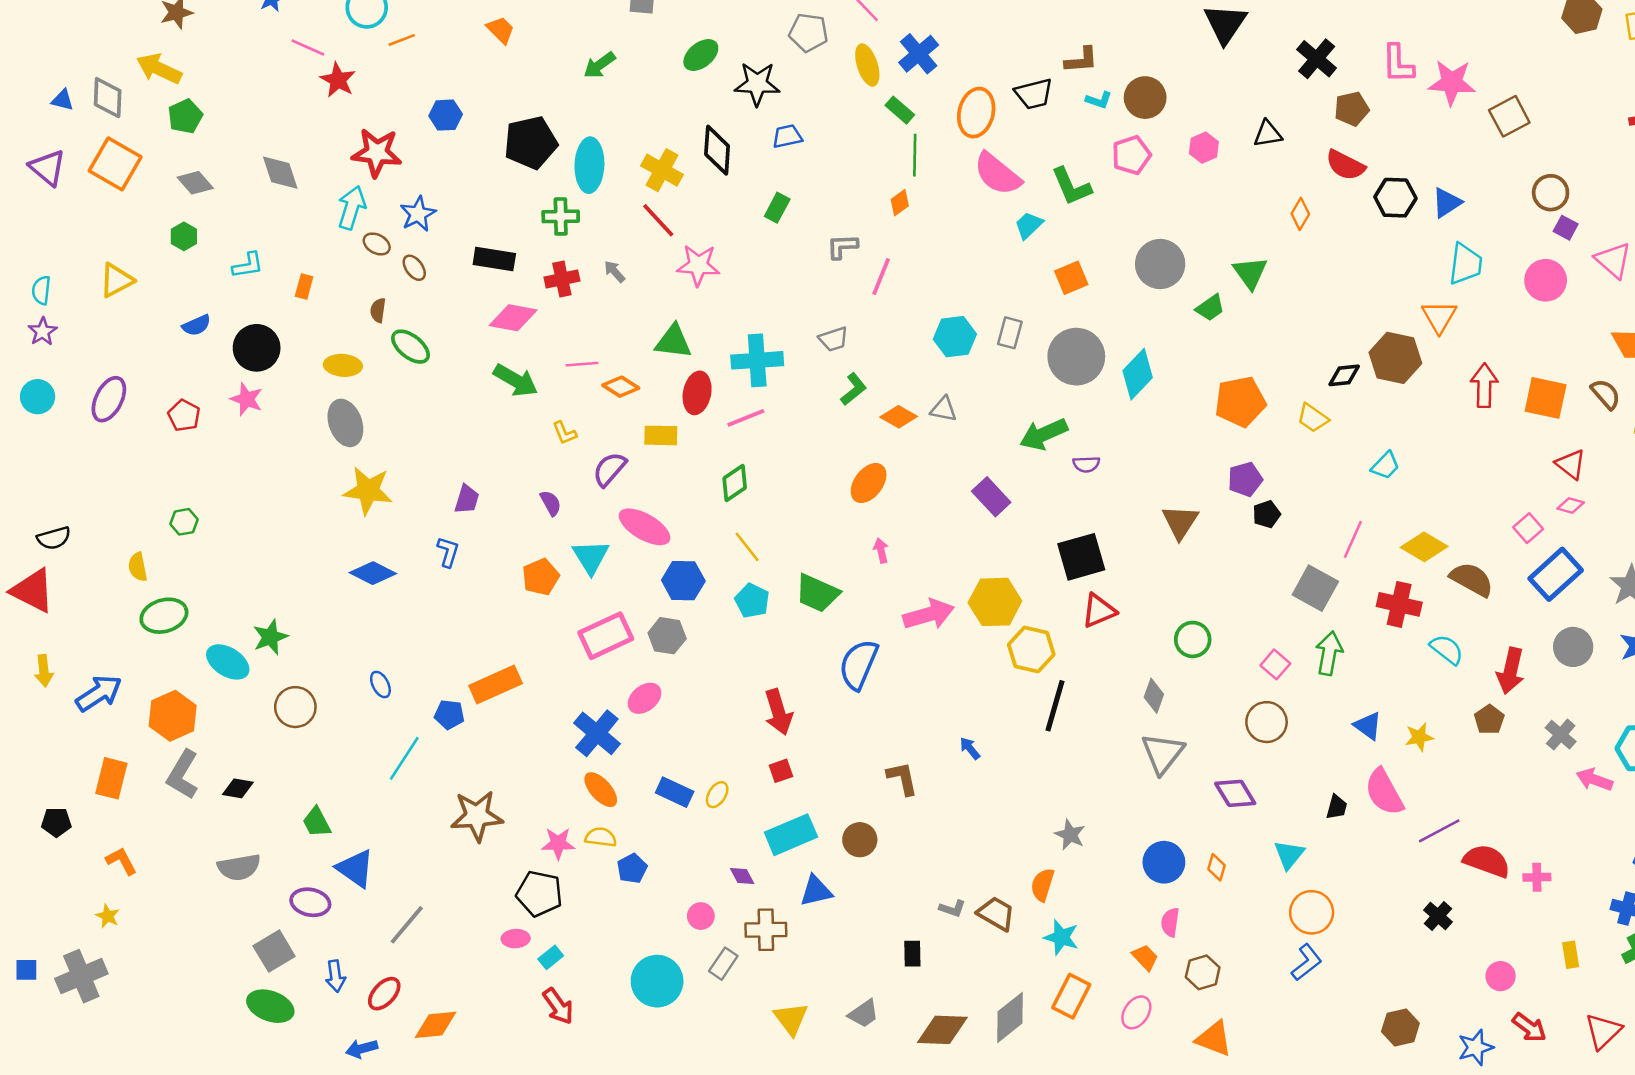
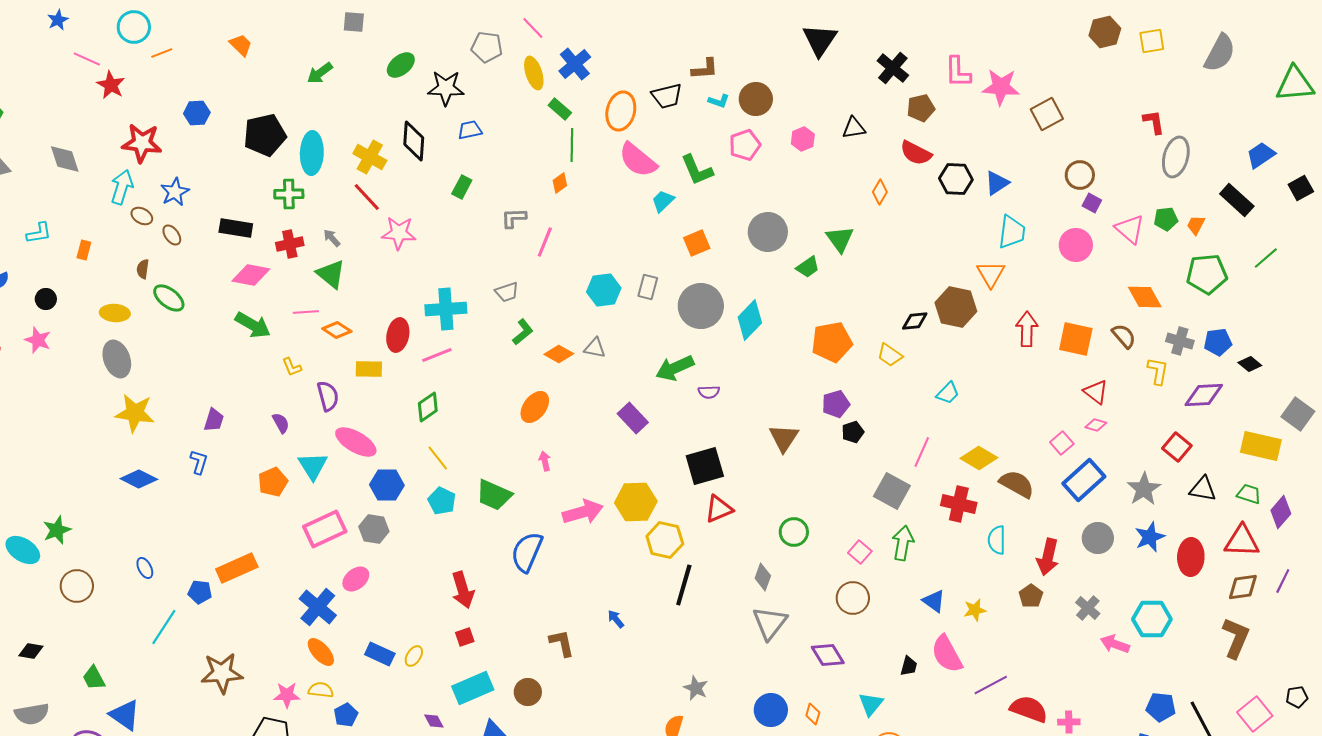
green triangle: (673, 342) -> (331, 274), moved, turned 32
black circle: (257, 348) -> (46, 299), size x0.6
purple semicircle: (609, 469) -> (328, 396), turned 124
cyan semicircle: (1447, 649) -> (997, 540), turned -128

